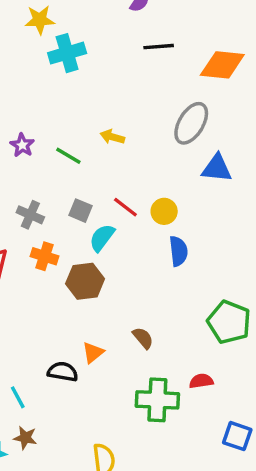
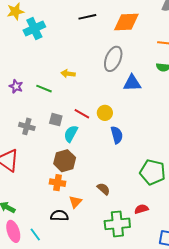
orange cross: (44, 256) -> (58, 183), moved

